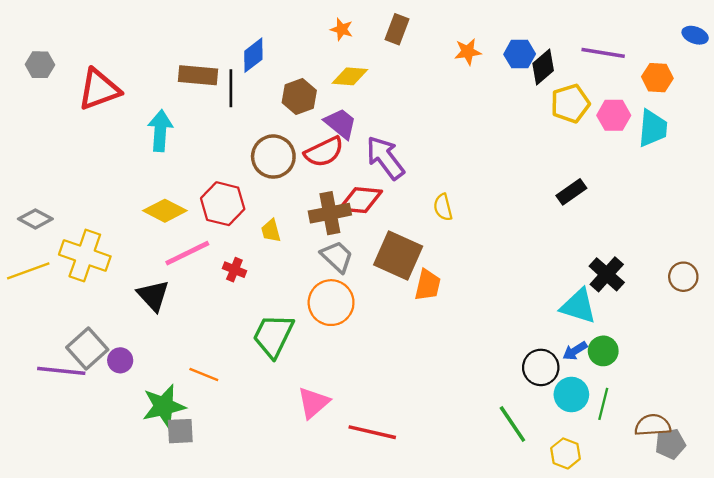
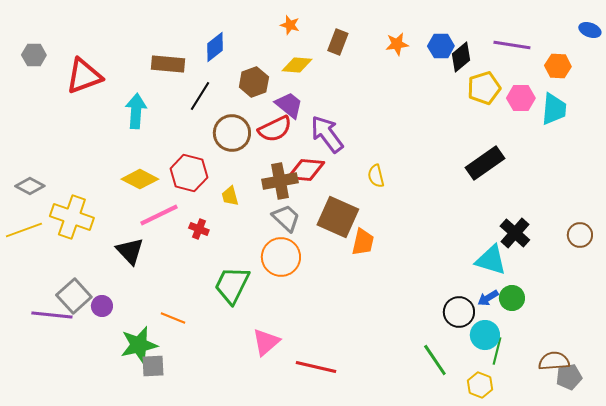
brown rectangle: (397, 29) -> (338, 42), moved
black line: (231, 88) -> (200, 96), moved, turned 32
black rectangle: (571, 192) -> (485, 163), size x1.5
green line: (603, 404) -> (497, 351), moved

